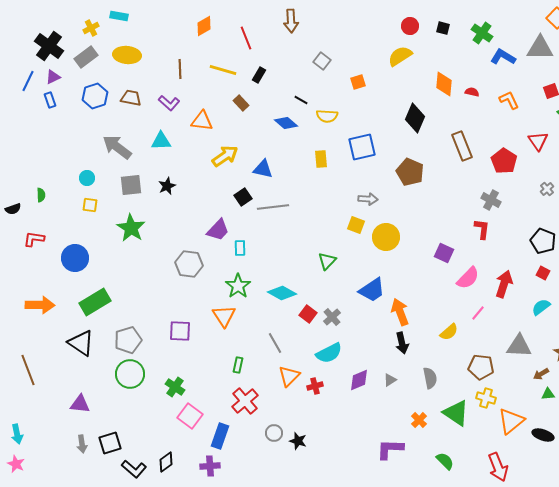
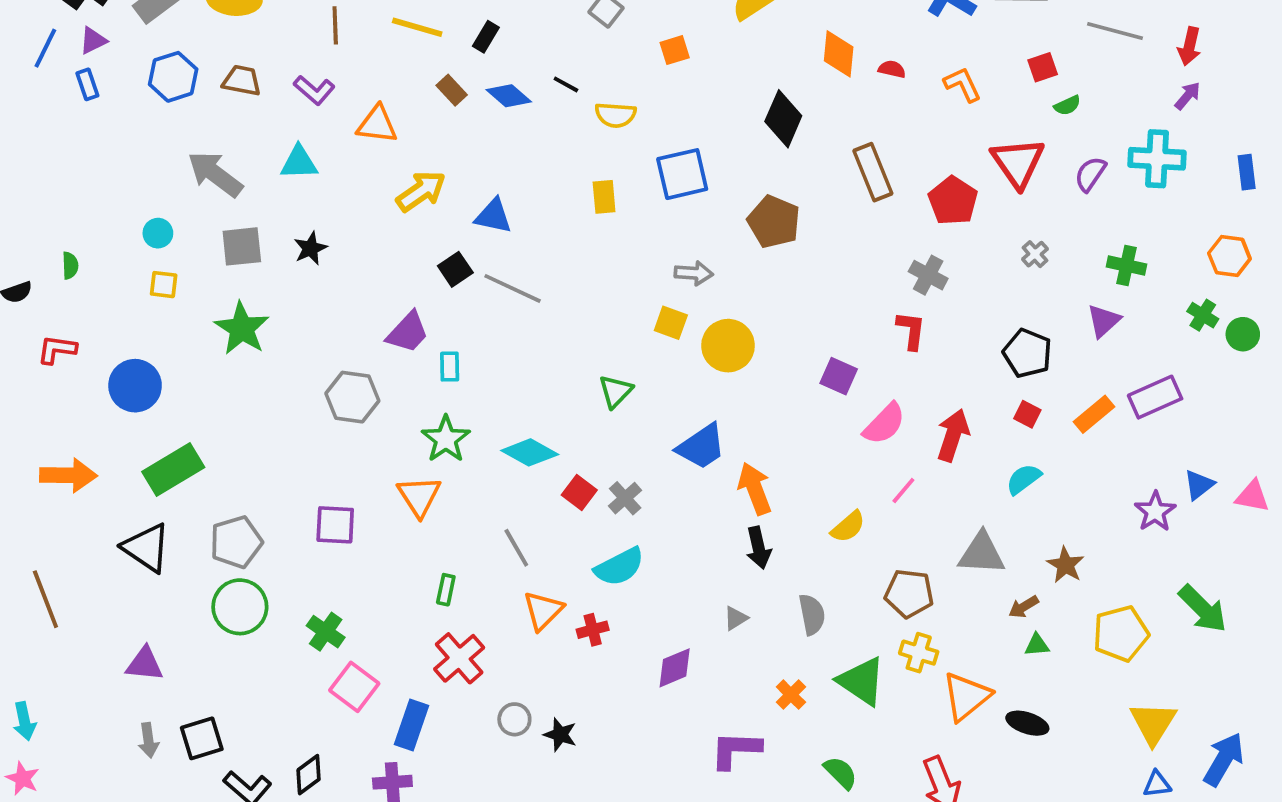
blue diamond: (286, 123) -> (509, 96), moved
red triangle: (538, 141) -> (1018, 163), size x1.4
gray line: (273, 207) -> (513, 288), turned 32
purple diamond: (359, 380) -> (675, 668), moved

